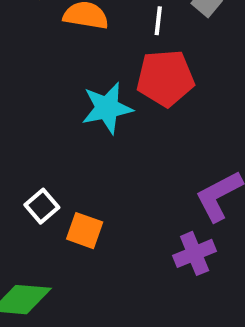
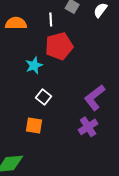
cyan star: (107, 108) -> (34, 65), size x0.7
white square: (42, 206) -> (44, 97), moved

